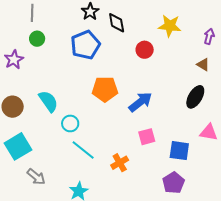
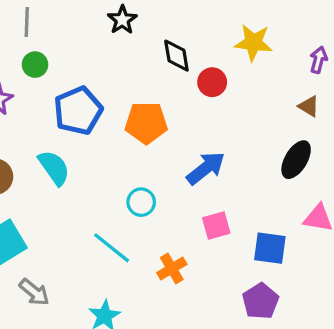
black diamond: (117, 23) -> (176, 56), moved
blue pentagon: (85, 45) -> (78, 111), moved
orange pentagon: (105, 89) -> (146, 123), moved
cyan circle: (70, 123) -> (141, 202), moved

